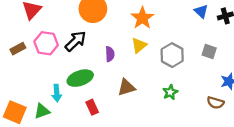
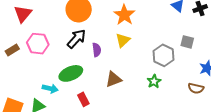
black arrow: (76, 41) -> (76, 39), moved
gray hexagon: (172, 55) -> (163, 55), moved
cyan arrow: (57, 93) -> (50, 89), turned -70

